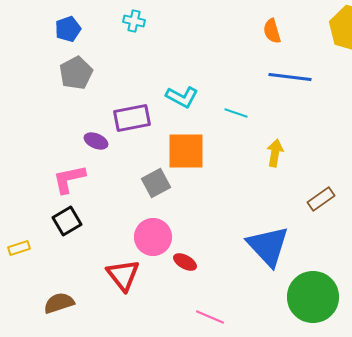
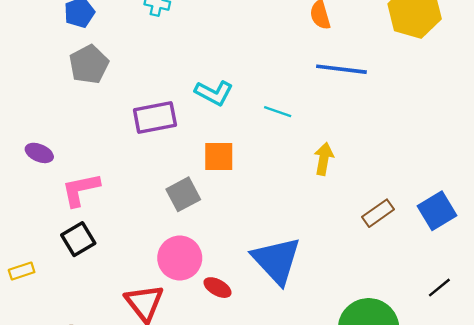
purple ellipse: (96, 141) -> (39, 153), moved
orange square: (186, 151) -> (219, 157), size x0.7
blue triangle: (268, 246) -> (277, 260), moved

